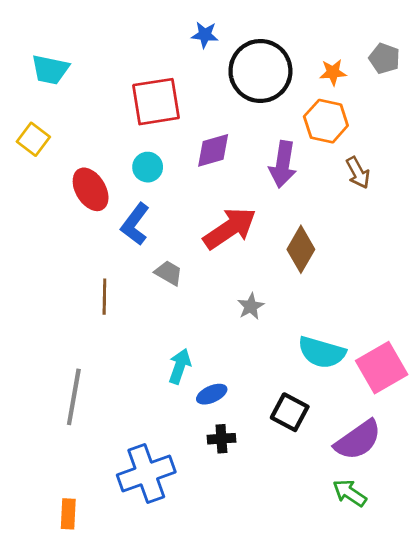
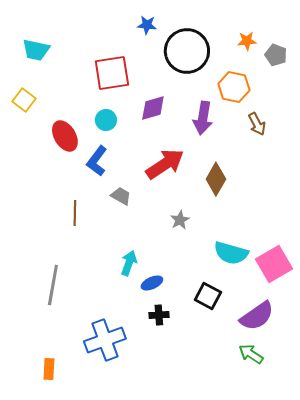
gray pentagon: (384, 58) -> (276, 55), moved
orange star: (333, 72) -> (247, 41), moved

